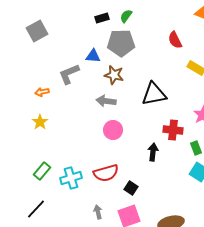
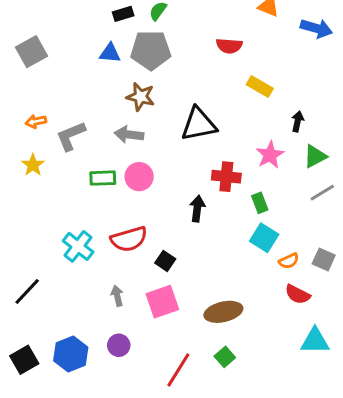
gray square: (37, 31) -> (32, 52), moved
red semicircle: (175, 40) -> (229, 46), turned -60
blue triangle: (93, 56) -> (110, 53), moved
gray L-shape: (69, 74) -> (71, 136), moved
green rectangle: (42, 171) -> (103, 178), moved, turned 48
cyan cross: (71, 178) -> (78, 246), turned -35

